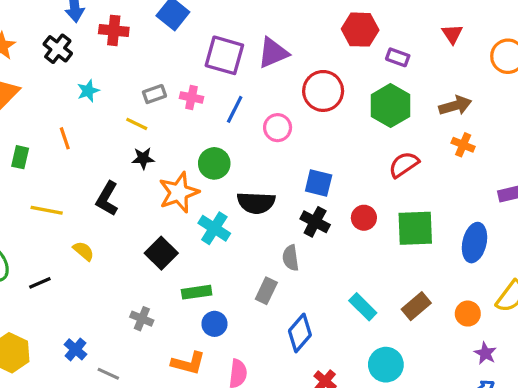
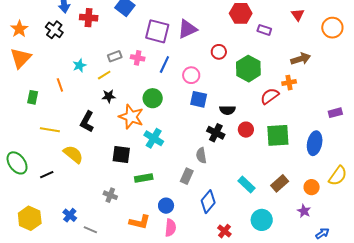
cyan star: (88, 91) -> (79, 65), moved
red circle: (323, 91) -> (219, 52), size x0.6
green hexagon: (390, 106) -> (248, 69), moved
yellow line: (137, 124) -> (104, 75), turned -56
orange cross: (463, 145) -> (289, 83), moved, turned -32
blue square: (319, 183) -> (199, 99), moved
orange star: (179, 192) -> (131, 117), turned -30
black semicircle: (256, 203) -> (227, 110), moved, size x0.7
yellow semicircle: (84, 251) -> (73, 154), size x1.5
black square: (161, 253) -> (121, 154), turned -36
blue circle: (214, 324) -> (166, 206), moved
purple star: (485, 353) -> (304, 211), moved

